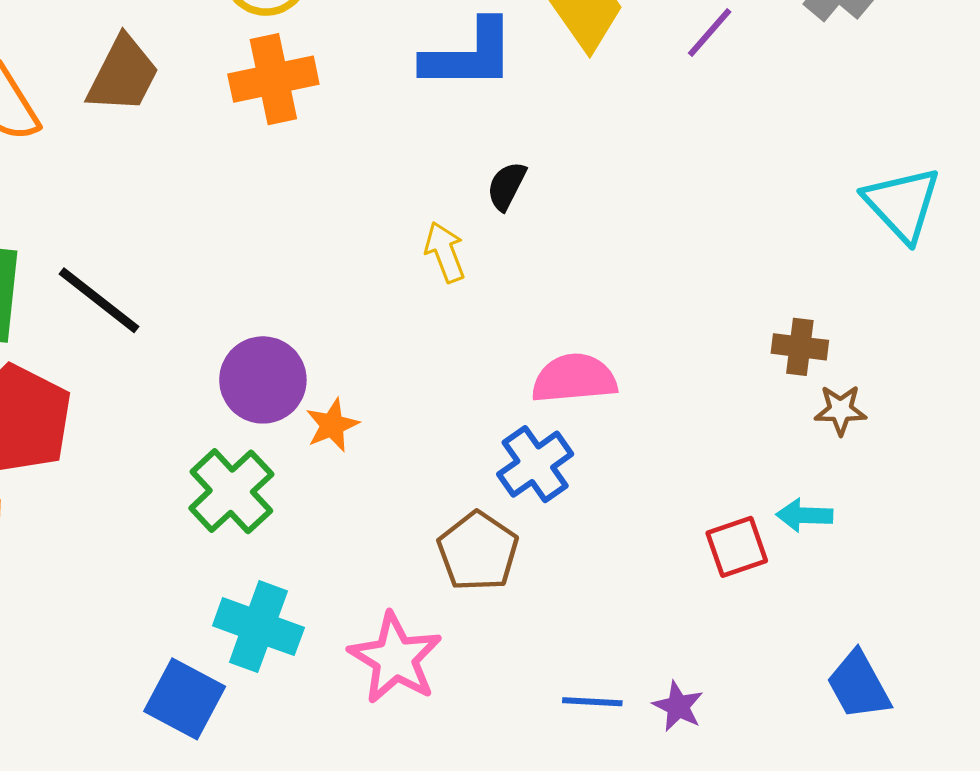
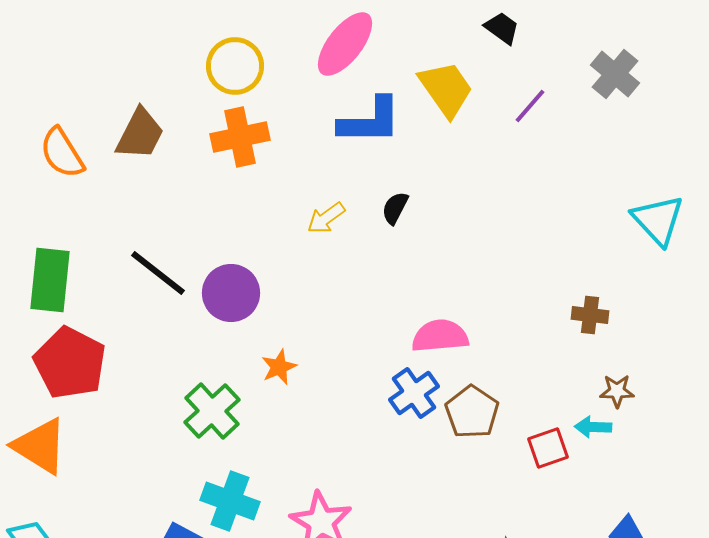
yellow arrow: (445, 252) -> (326, 218), moved, turned -105
black line: (99, 300) -> (158, 273), moved
purple circle: (263, 380) -> (231, 293), moved
brown star: (840, 410) -> (617, 391), moved
brown pentagon: (478, 551) -> (472, 412), moved

